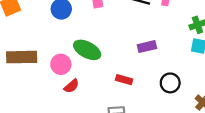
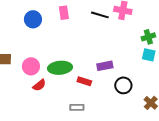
purple rectangle: (147, 47) -> (105, 66), moved
green ellipse: (87, 50) -> (60, 68), moved, turned -35

